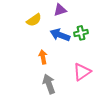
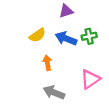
yellow semicircle: (34, 20) -> (37, 35), moved
gray arrow: (49, 84) -> (54, 92), turned -48

